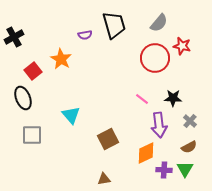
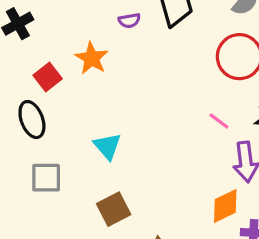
brown square: (108, 139) -> (114, 209), moved

